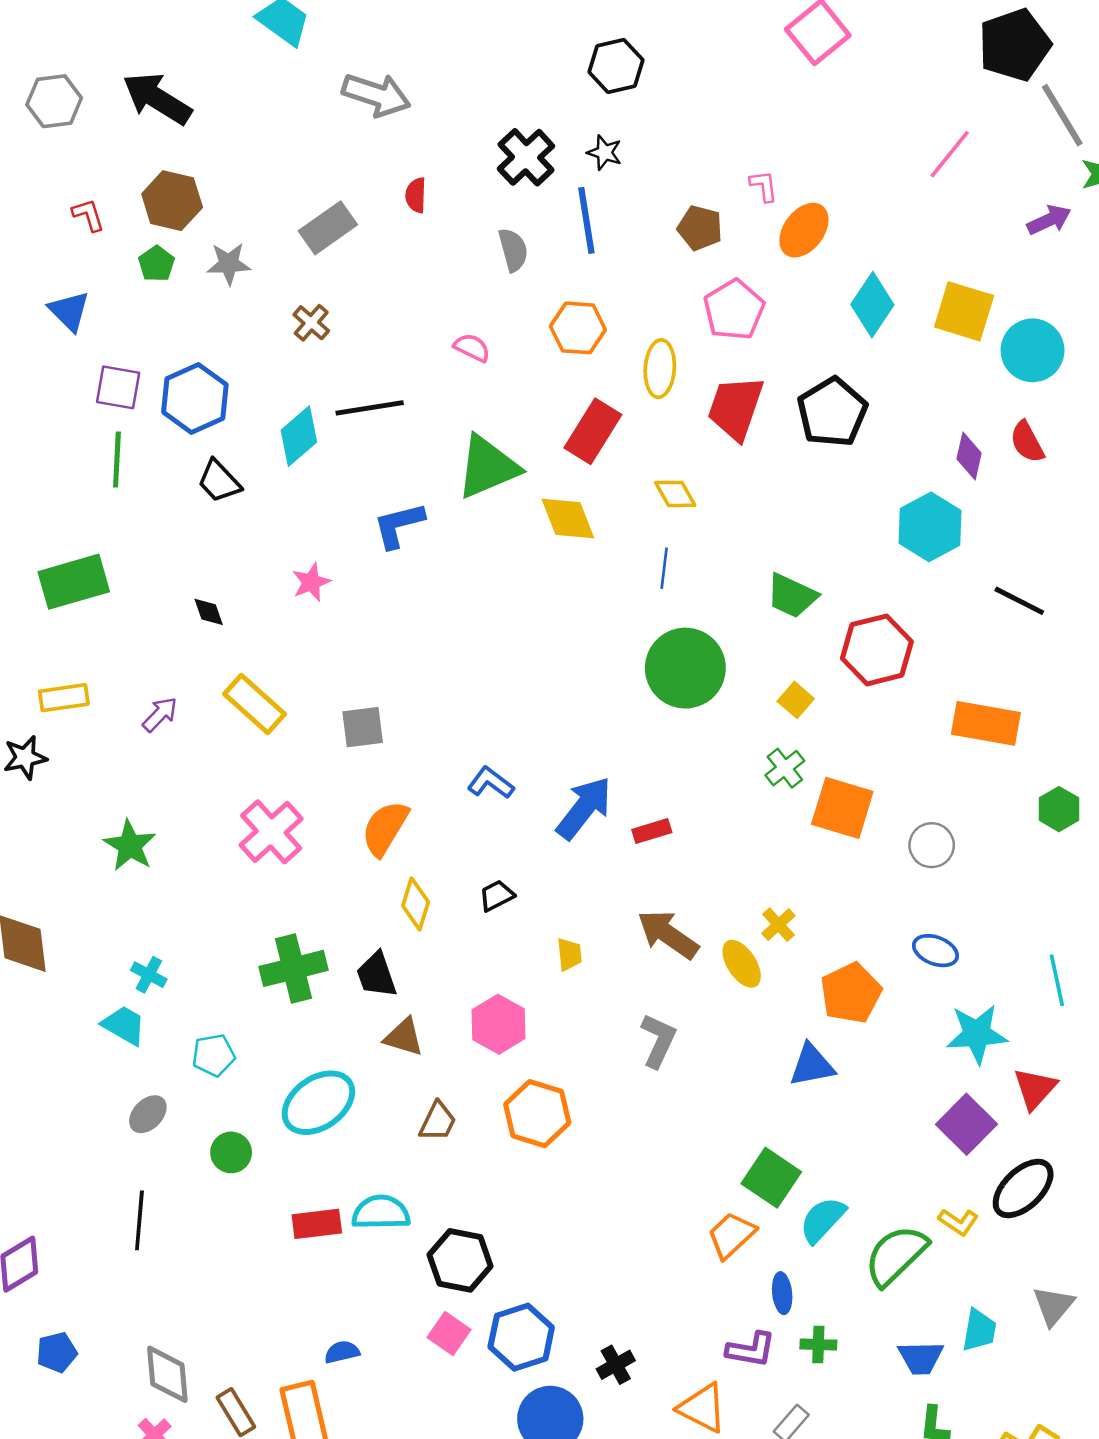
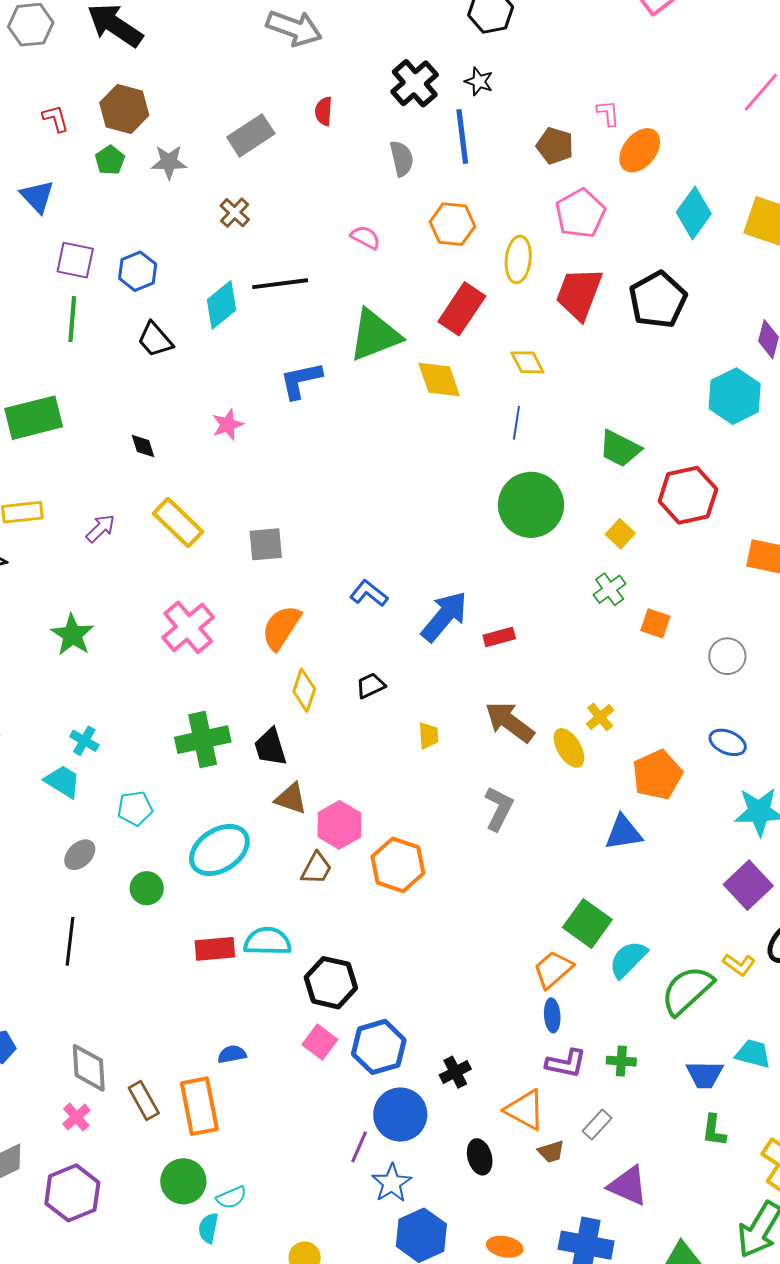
blue hexagon: (195, 398) -> (138, 271), size x0.7
orange square: (842, 808) -> (655, 623), size x0.6
pink hexagon: (498, 1024) -> (339, 825), moved
blue ellipse: (782, 1293) -> (552, 1015), moved
cyan trapezoid: (979, 1330) -> (753, 1054), turned -87

